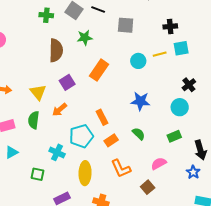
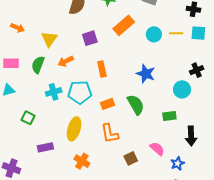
orange rectangle: (99, 70) -> (124, 25), moved
purple square: (67, 82) -> (90, 38), moved
orange rectangle: (102, 117) -> (102, 69), moved
green semicircle: (139, 134) -> (136, 105), size x1.5
cyan cross: (57, 152) -> (54, 92), moved, turned 35
pink semicircle: (159, 164) -> (157, 149), moved, turned 56
blue star: (193, 172) -> (177, 163), moved

